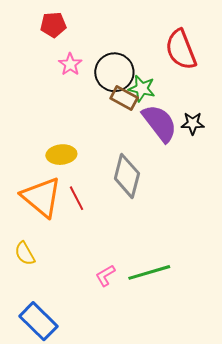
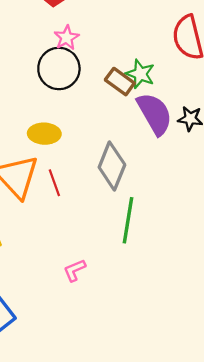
black circle: (114, 72) -> (59, 68), moved
green line: (149, 272) -> (128, 220), moved, turned -72

